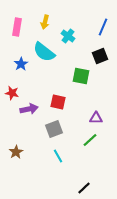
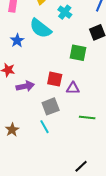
purple triangle: (96, 118) -> (73, 88), moved
green line: (90, 140) -> (87, 118), turned 49
cyan line: (58, 156) -> (45, 127), moved

